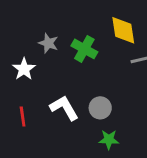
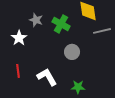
white L-shape: (64, 108) -> (47, 77), moved
gray circle: (100, 108) -> (72, 52), moved

